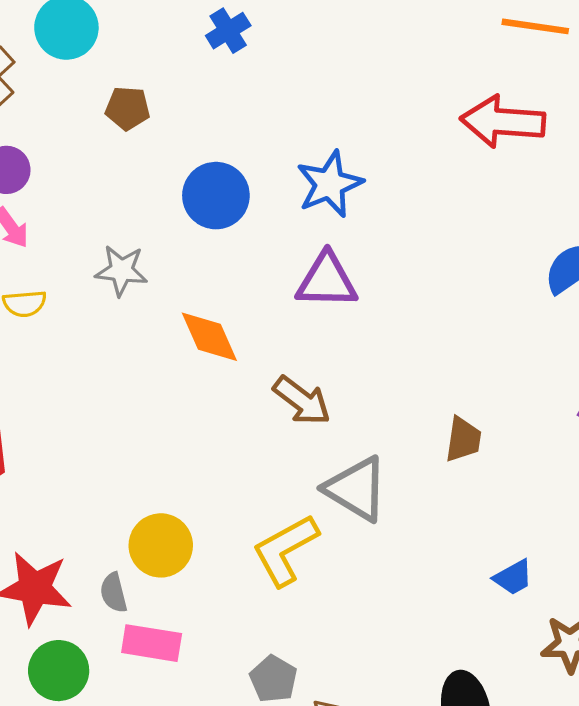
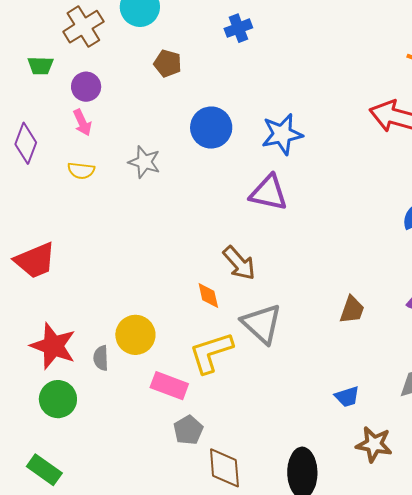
orange diamond: (209, 337) -> (208, 295), moved, size x0.7
brown trapezoid: (463, 439) -> (352, 310), moved
pink rectangle: (152, 643) -> (169, 386), moved

